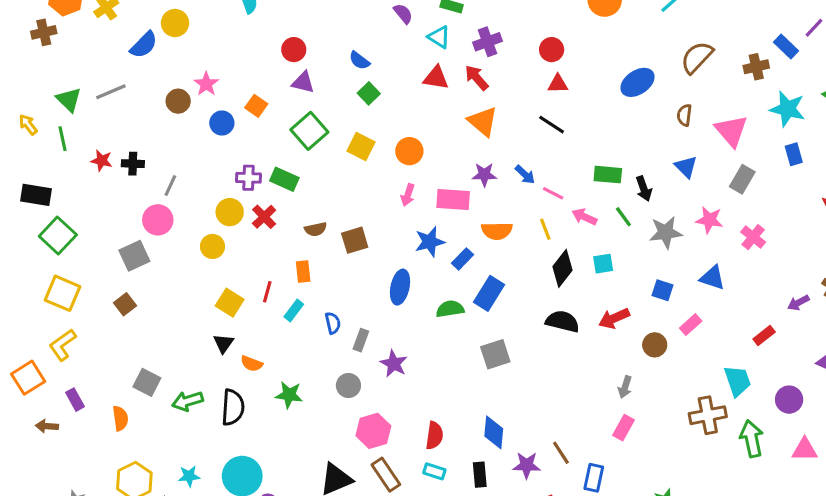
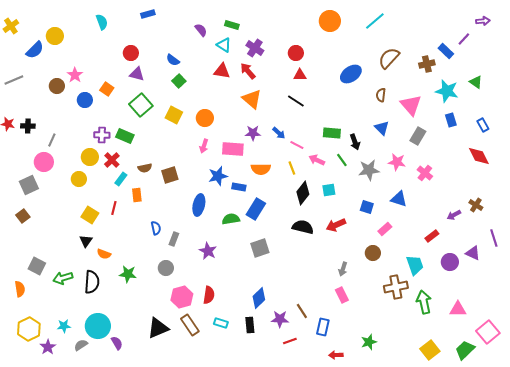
purple cross: (488, 42) -> (255, 48), turned -36
blue rectangle: (462, 259) -> (239, 187), turned 56
cyan rectangle: (294, 310) -> (121, 179), moved
brown circle: (655, 345) -> (373, 253), moved
purple star: (394, 364) -> (208, 251), moved
purple circle: (789, 400) -> (450, 262), moved
pink rectangle: (623, 428) -> (342, 295), turned -56
blue diamond: (494, 432) -> (259, 298), turned 40
red semicircle: (434, 436) -> (209, 295), moved

